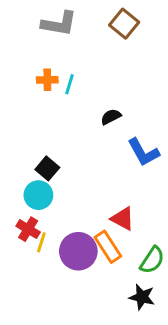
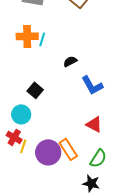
orange cross: (47, 80) -> (27, 36), size x1.5
black square: (47, 168) -> (35, 90), moved
red triangle: (123, 219) -> (94, 124), moved

